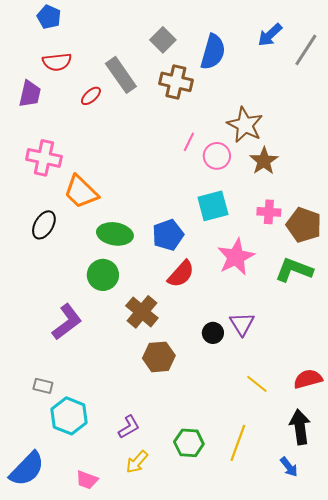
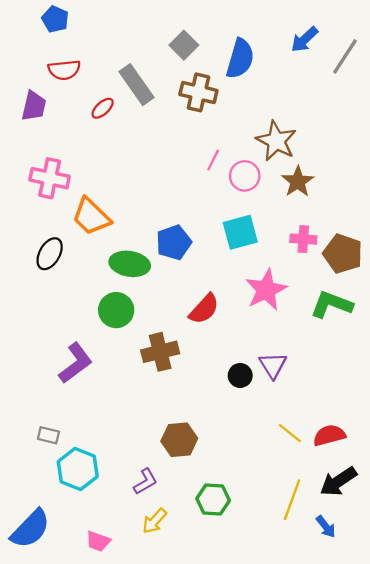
blue pentagon: (168, 235) -> (174, 242), moved
brown cross: (142, 312) -> (160, 352), turned 36
brown hexagon: (159, 357) -> (179, 440), moved
red semicircle: (308, 379) -> (329, 435), moved
black arrow: (300, 427) -> (338, 481), turned -116
yellow line: (238, 443) -> (292, 500), moved

